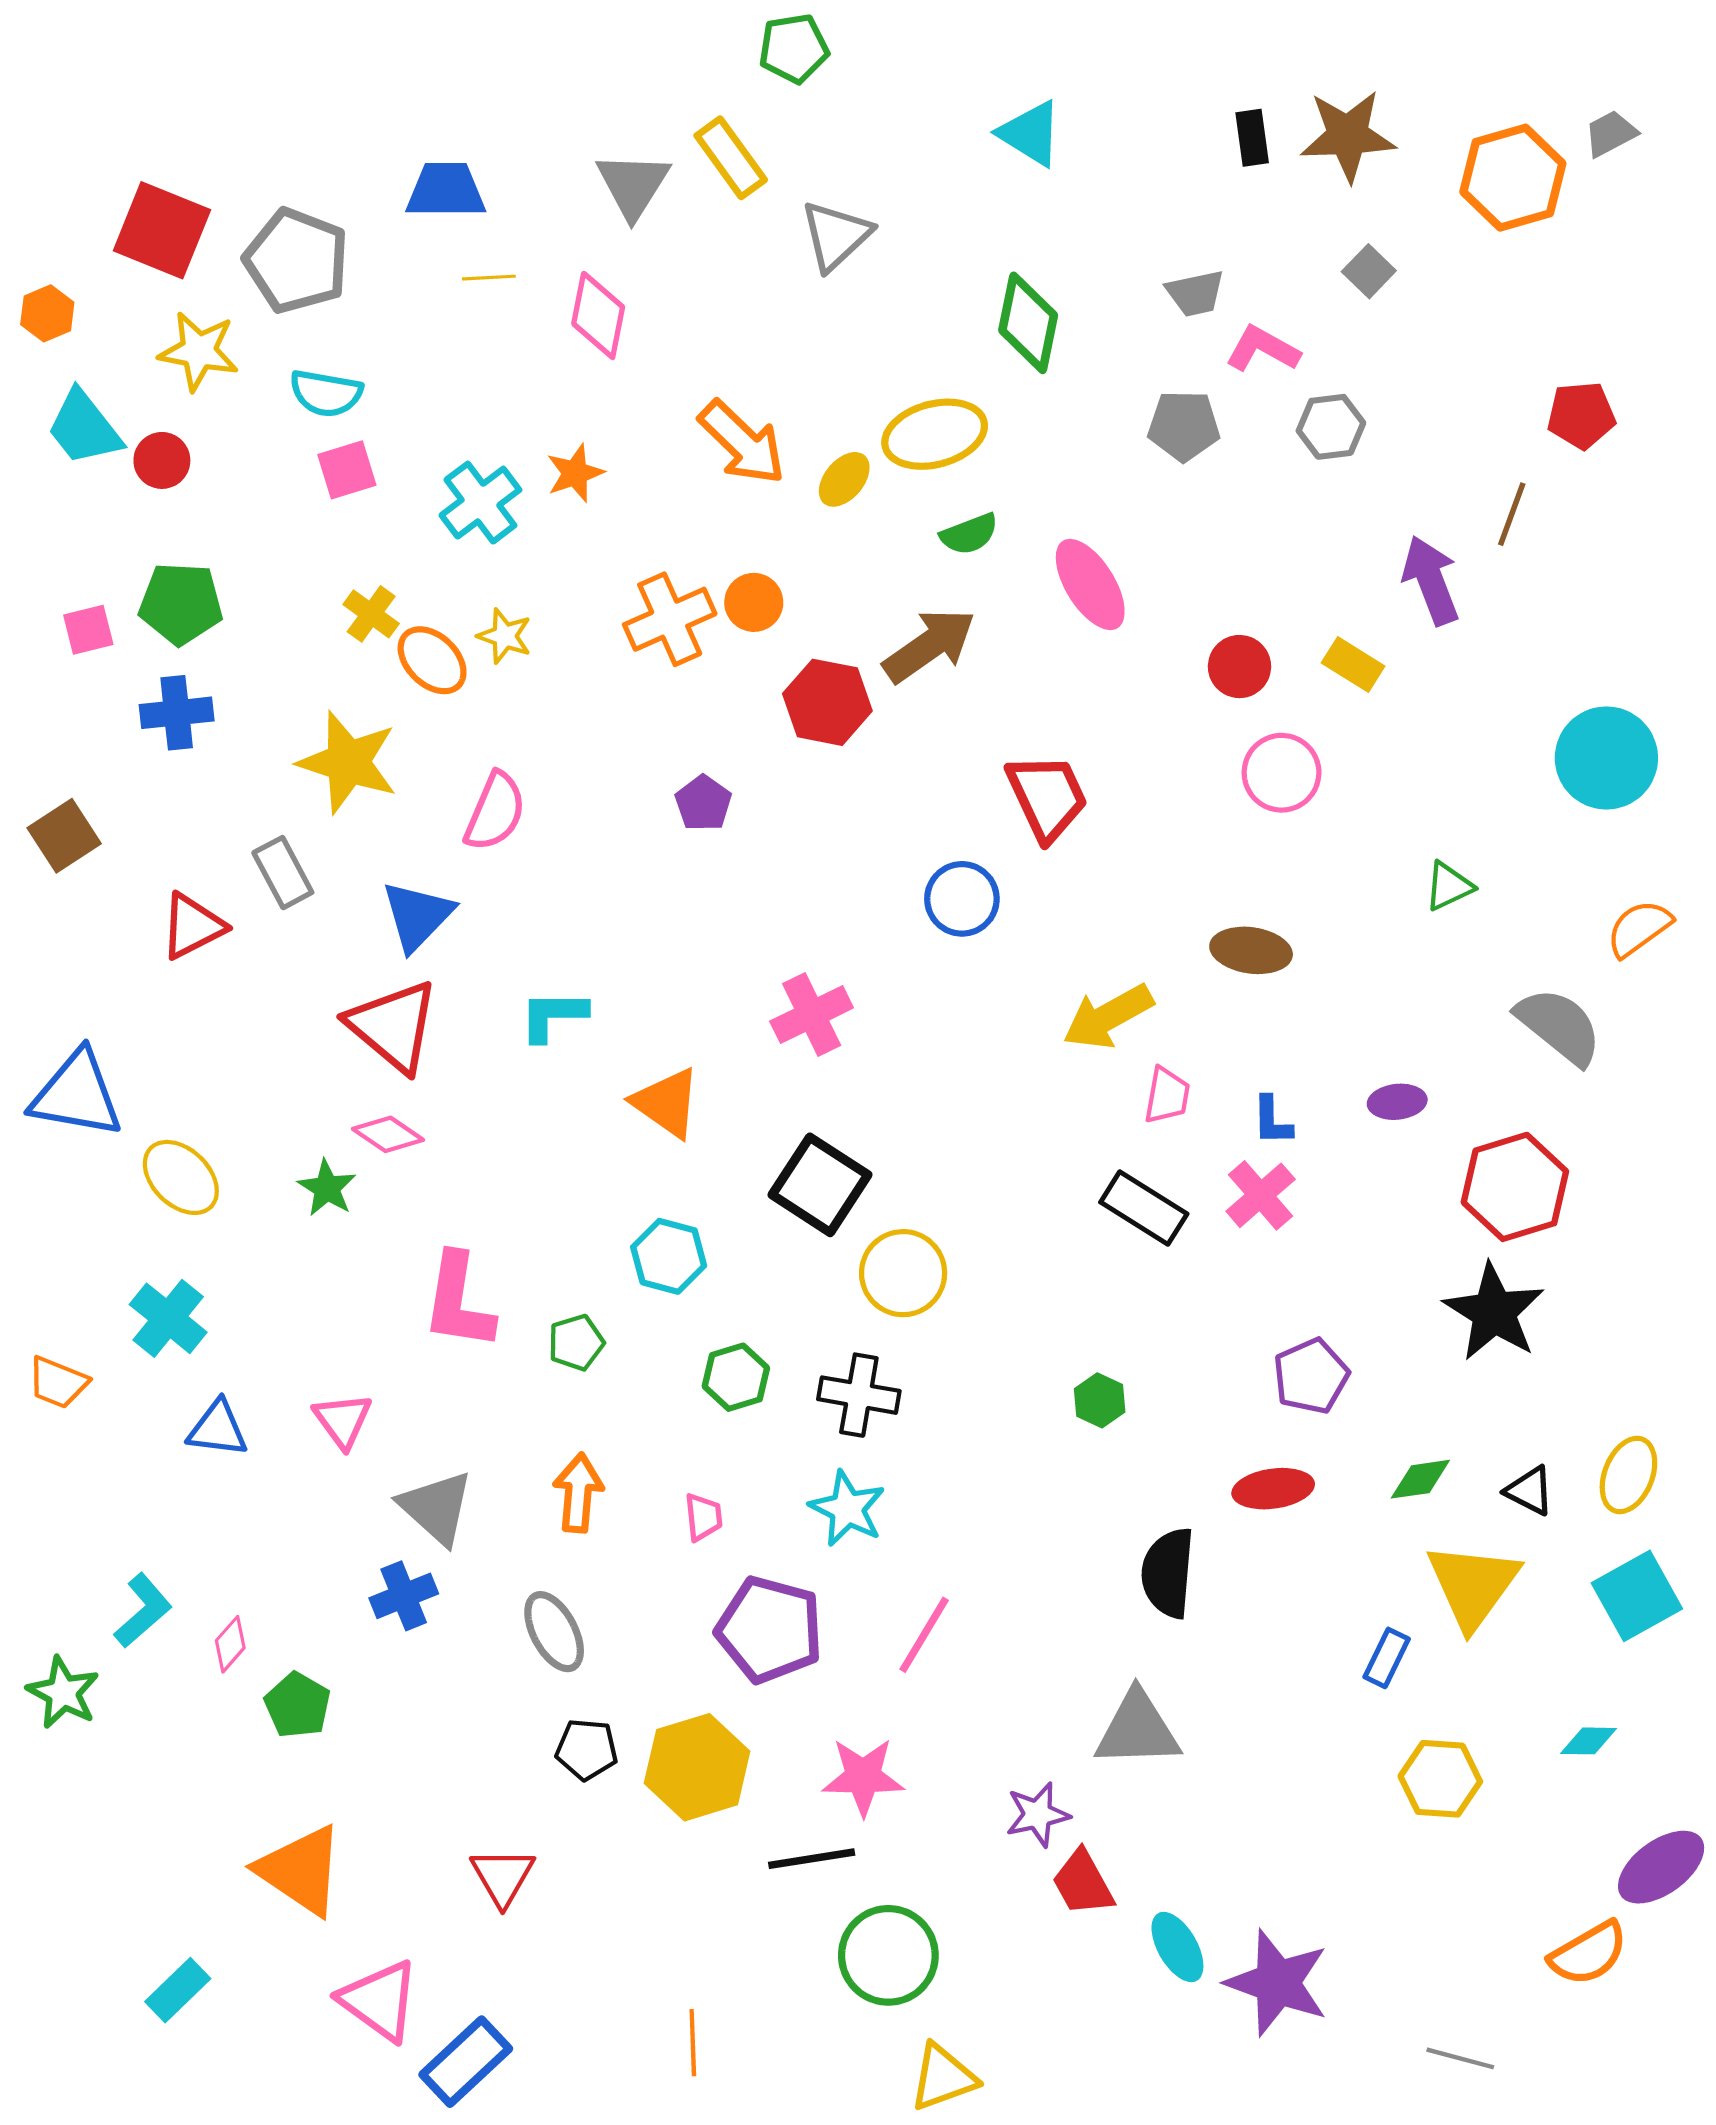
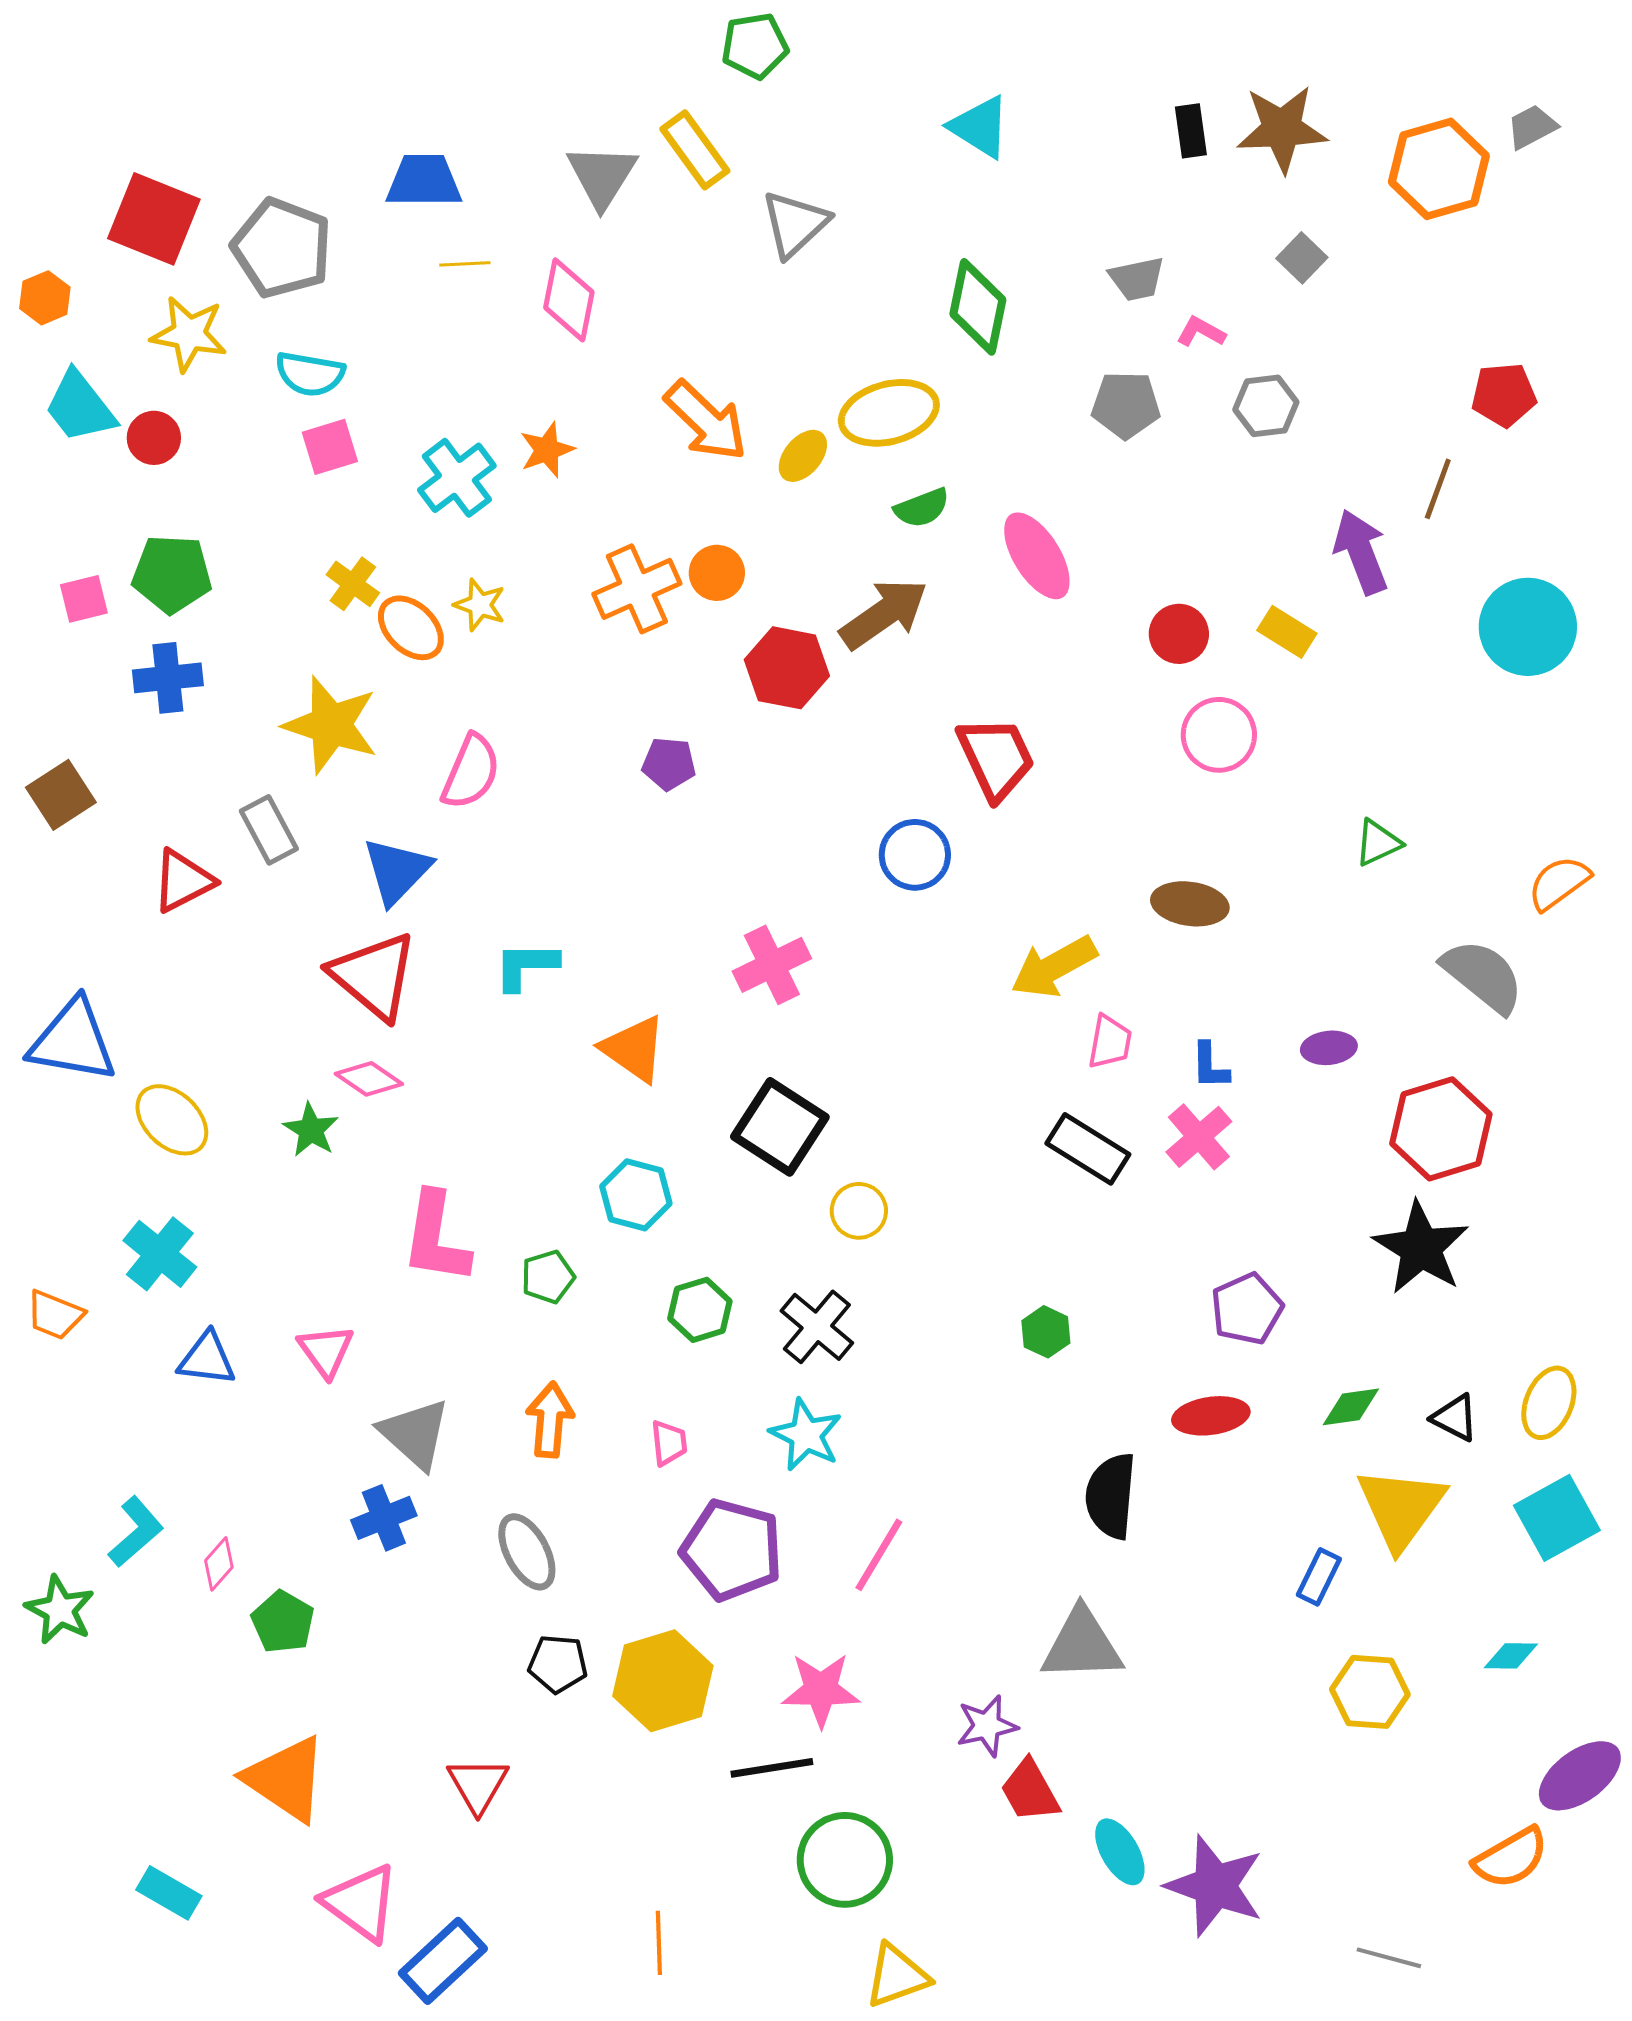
pink L-shape: (1263, 349) -> (1201, 332), size x0.7
cyan circle: (1606, 758) -> (1528, 627), moved
purple pentagon: (703, 803) -> (669, 764), turned -30
yellow circle: (903, 1273) -> (859, 1211), size x0.7
black cross: (859, 1395) -> (817, 1327), turned 30
cyan rectangle: (178, 1990) -> (169, 1893), turned 74

